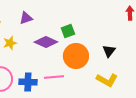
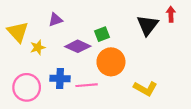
black triangle: (109, 51) -> (148, 25), moved, size x1.5
blue cross: (28, 82) -> (60, 79), moved

